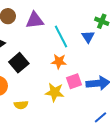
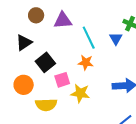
pink square: (74, 81) -> (62, 80), moved
yellow semicircle: (21, 105) -> (46, 105), size x1.5

